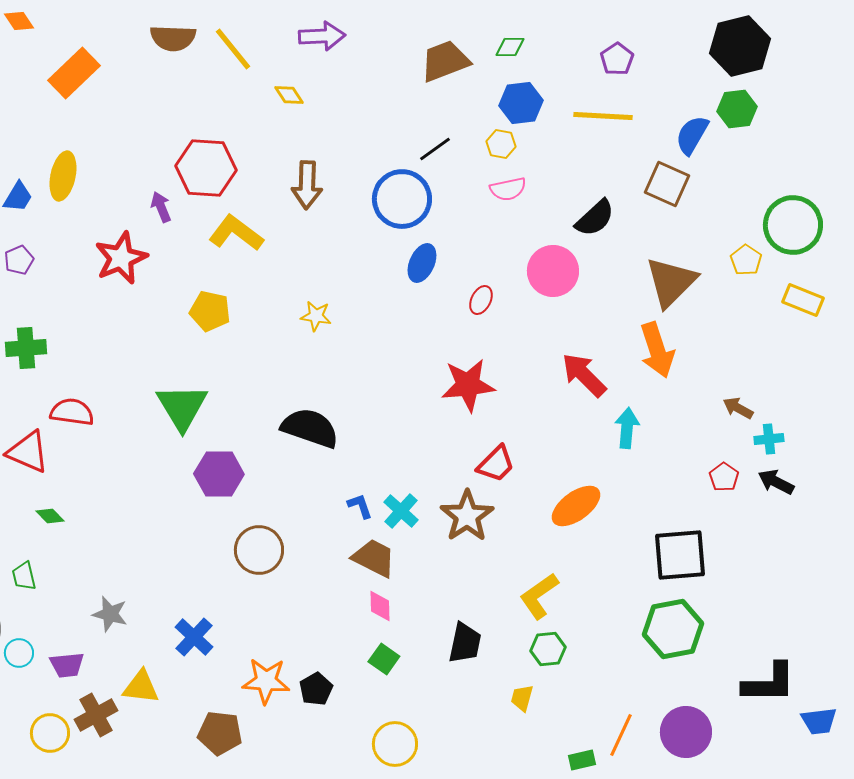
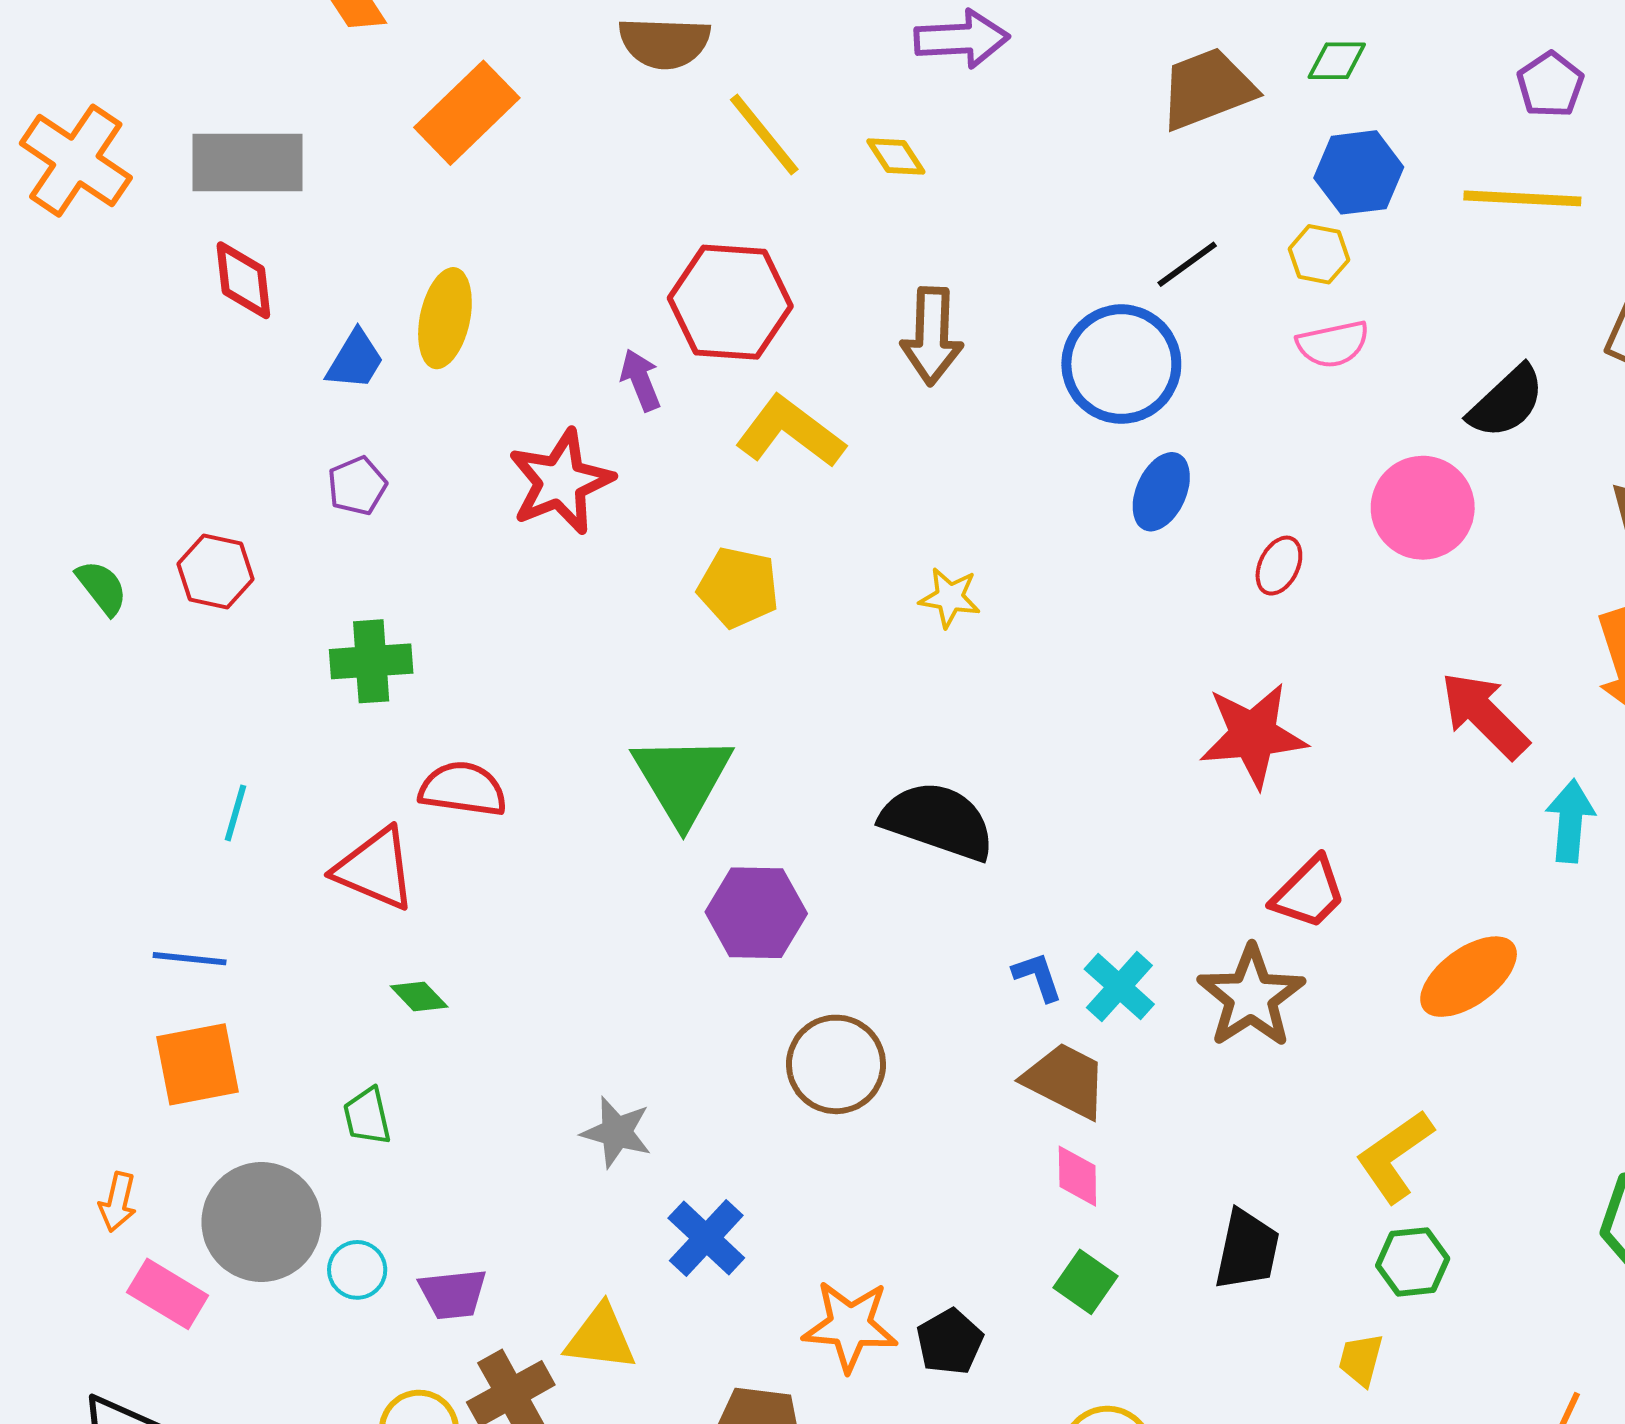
yellow line: (233, 49) -> (764, 135), moved
gray star: (110, 614) -> (617, 1132), moved

